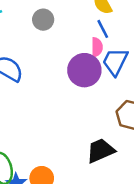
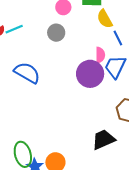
blue line: (103, 29) -> (118, 38), moved

